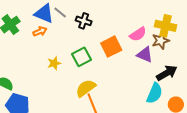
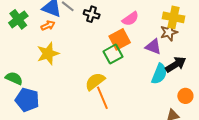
pink semicircle: (138, 34) -> (130, 19), moved
green square: (82, 57) -> (113, 54), moved
yellow star: (54, 63) -> (48, 54), moved, size x1.6
cyan semicircle: (154, 93) -> (159, 74), moved

